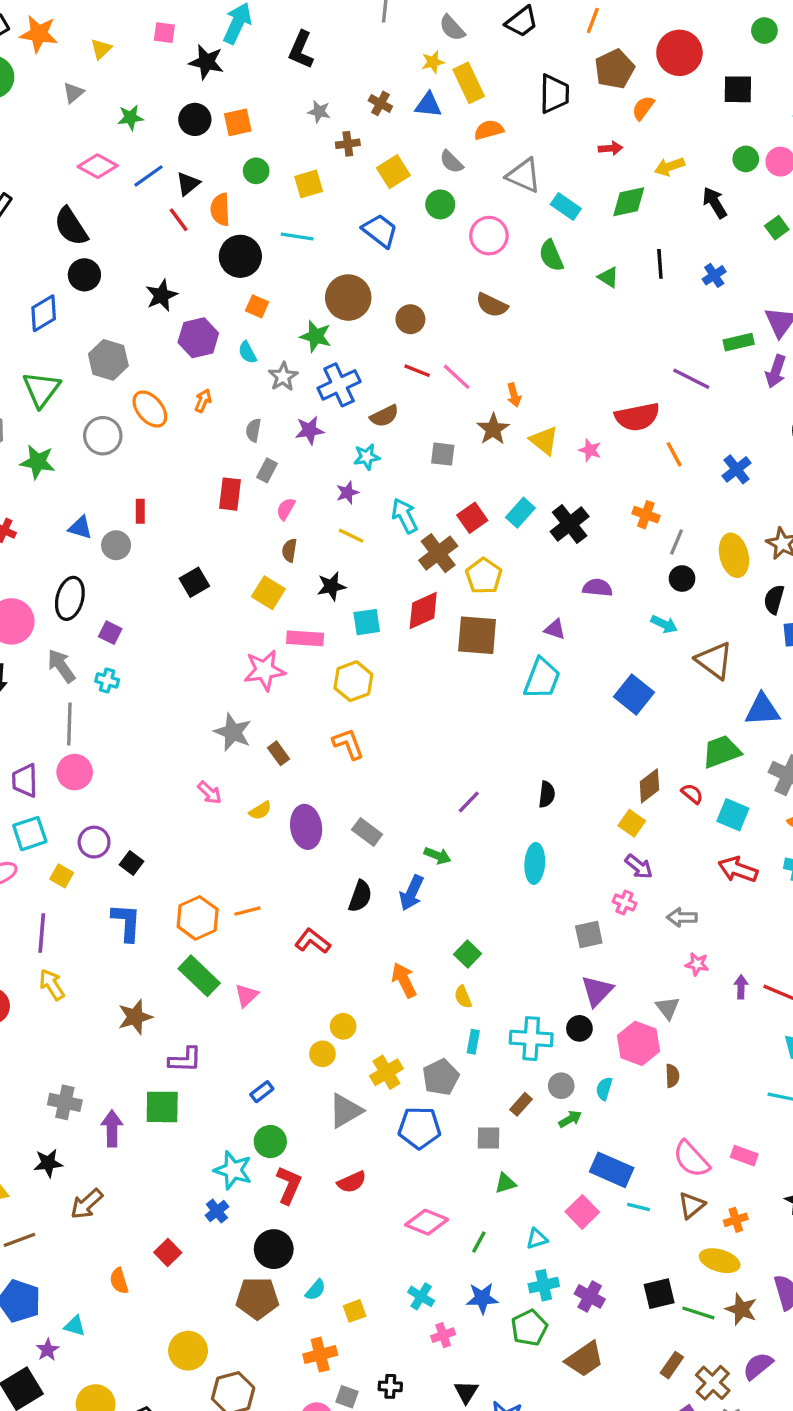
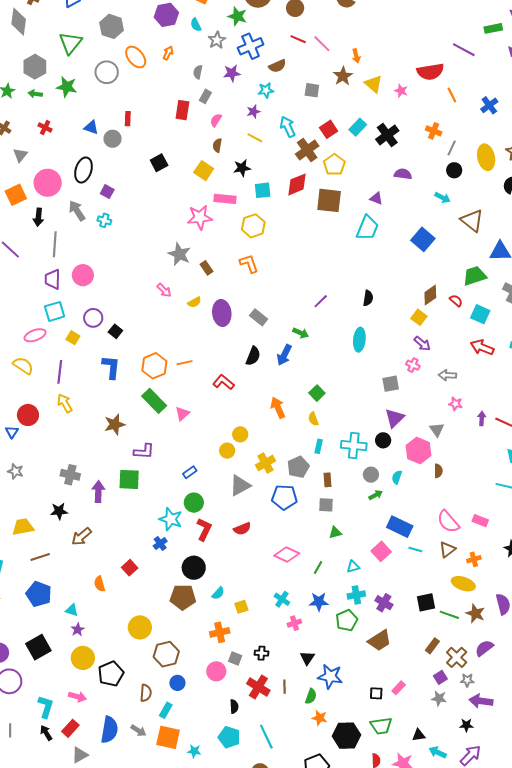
gray line: (69, 724) -> (55, 244), moved
brown rectangle: (521, 1104) -> (328, 480), moved, turned -48
purple star: (48, 1350) -> (78, 630), moved

